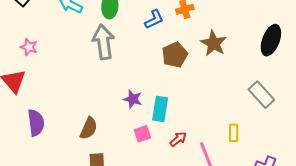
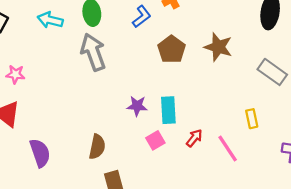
brown star: (214, 43) -> (218, 47), moved

